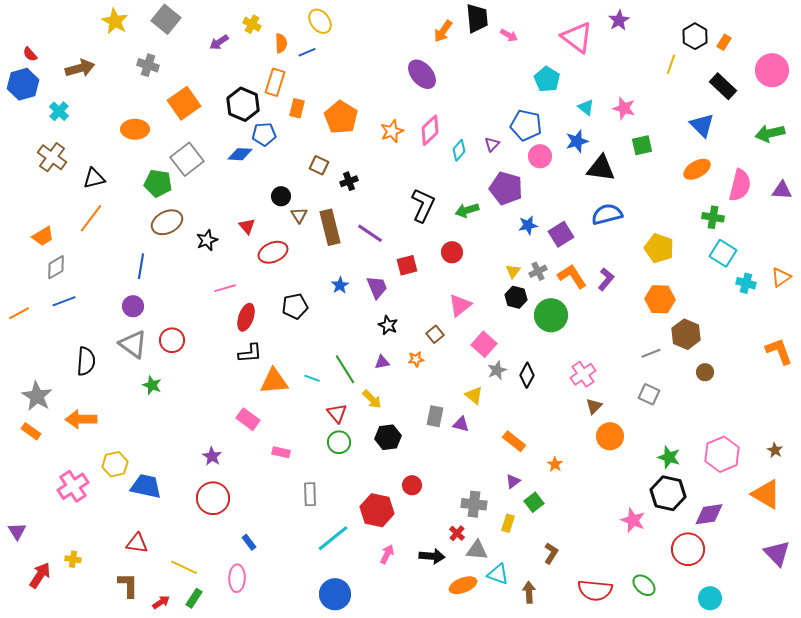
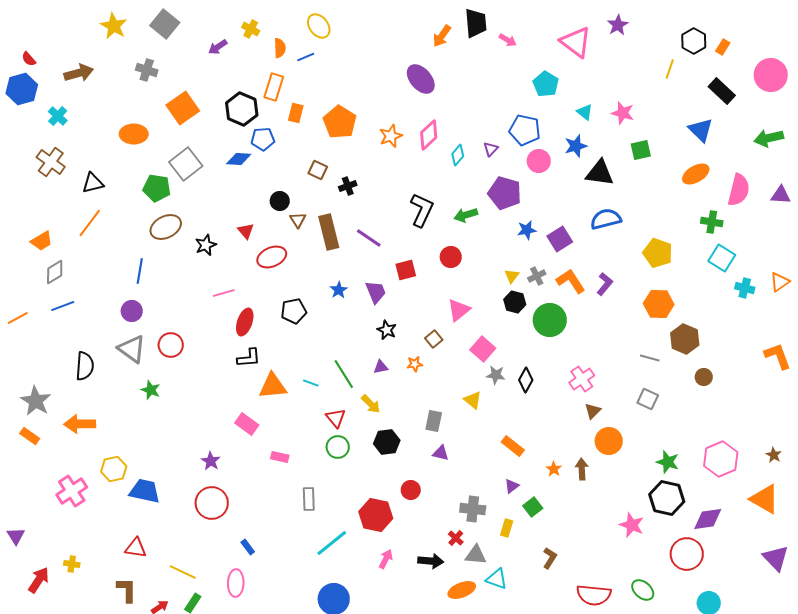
gray line: (651, 353) -> (650, 358), turned 36
gray star: (497, 370) -> (496, 375), turned 30
purple triangle: (461, 424) -> (441, 453), moved
brown arrow: (529, 592) -> (582, 469), moved

